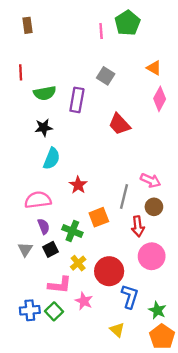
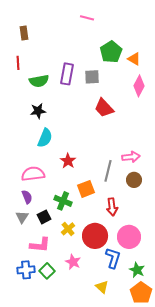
green pentagon: (127, 23) -> (111, 52), moved
brown rectangle: (28, 25) -> (24, 33), moved
pink line: (101, 31) -> (87, 18), moved, turned -72
gray square: (106, 76) -> (92, 77), moved, turned -35
purple rectangle: (77, 100) -> (67, 74), moved
pink arrow: (150, 180) -> (131, 157), turned -30
purple semicircle: (44, 226) -> (27, 197), moved
red arrow: (138, 226) -> (112, 207), moved
pink circle: (152, 256) -> (129, 237), moved
pink L-shape: (60, 285) -> (40, 245), moved

